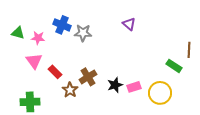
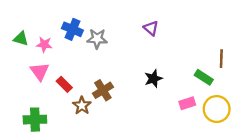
black star: (115, 85) -> (153, 79), moved
pink rectangle: (134, 87) -> (187, 103), moved
yellow circle: (160, 93) -> (217, 109), moved

